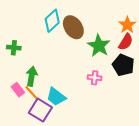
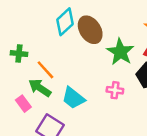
green arrow: (32, 76) -> (40, 88), turned -66
orange line: (32, 93) -> (45, 70), moved
cyan trapezoid: (56, 97) -> (73, 98), moved

